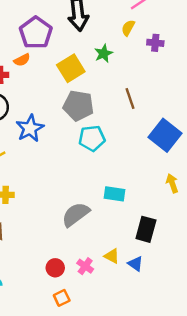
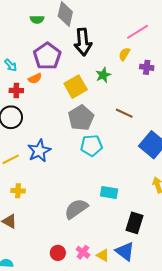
brown line: (130, 98) -> (124, 113), turned -48
gray pentagon: (78, 106) -> (81, 118), turned 30
blue star: (30, 128) -> (39, 151), moved
yellow triangle: (112, 256) -> (103, 255), moved
blue triangle: (136, 264) -> (125, 251), size x1.5

